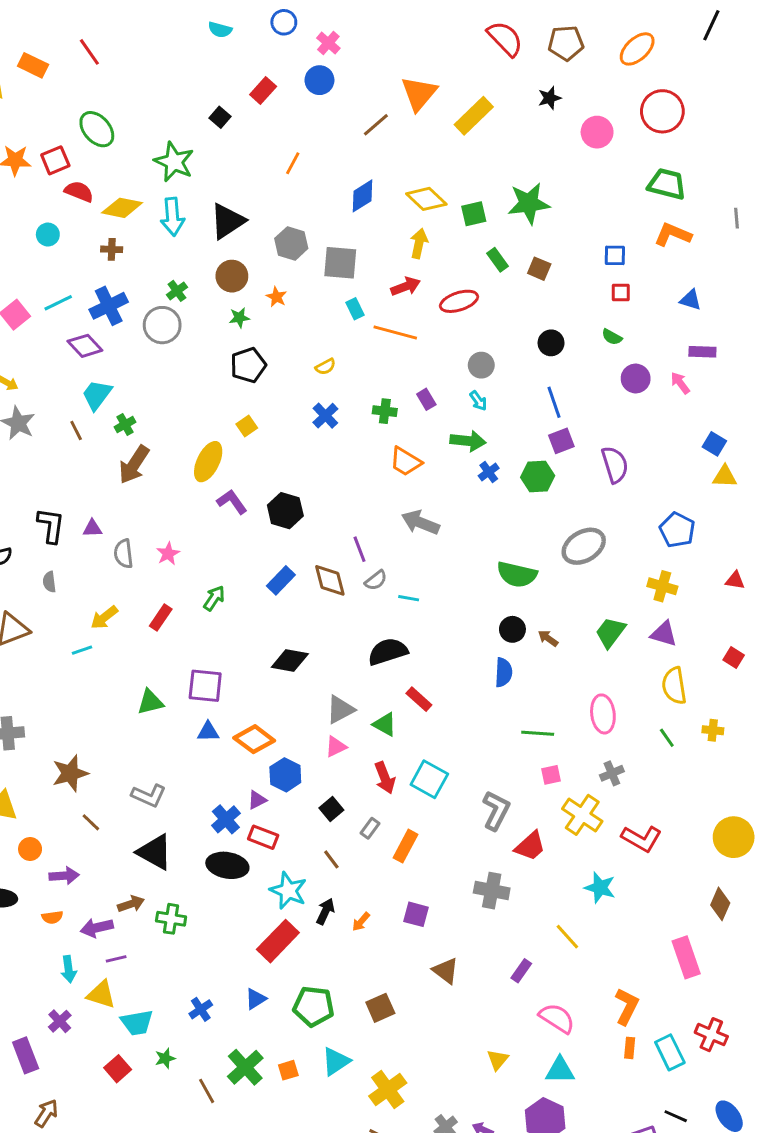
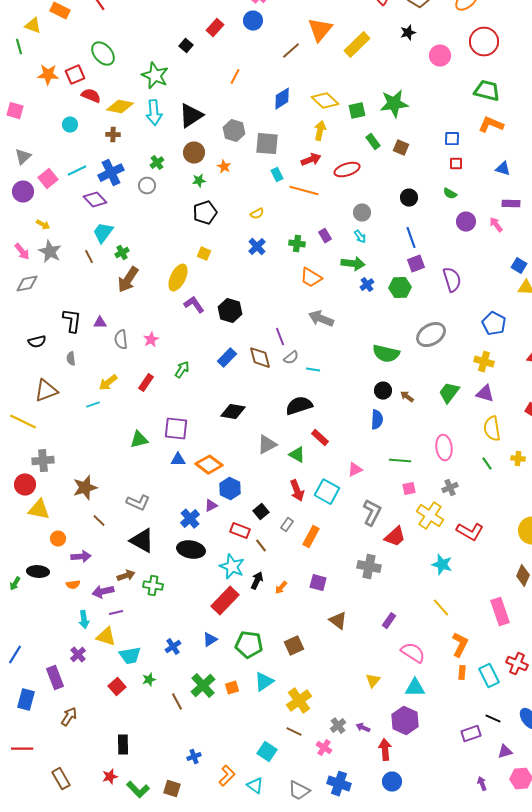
gray circle: (162, 325) -> (147, 186), size x0.7
yellow square: (247, 426) -> (204, 254), turned -32
pink triangle: (336, 747) -> (355, 470), moved
red rectangle: (263, 837) -> (240, 531), moved
yellow line: (567, 937) -> (441, 608), moved

